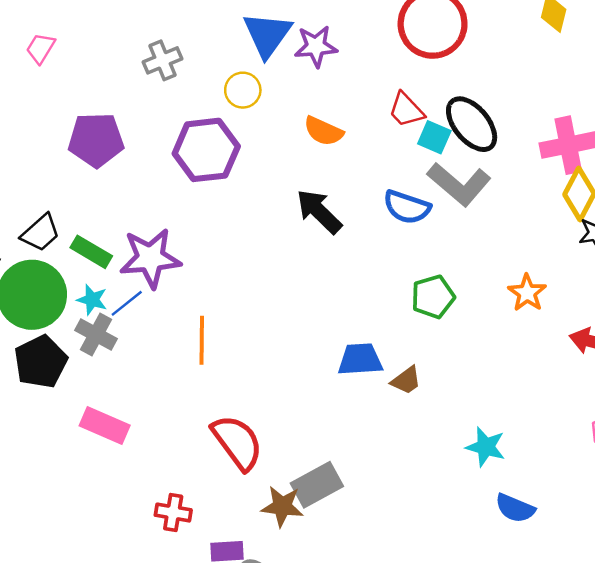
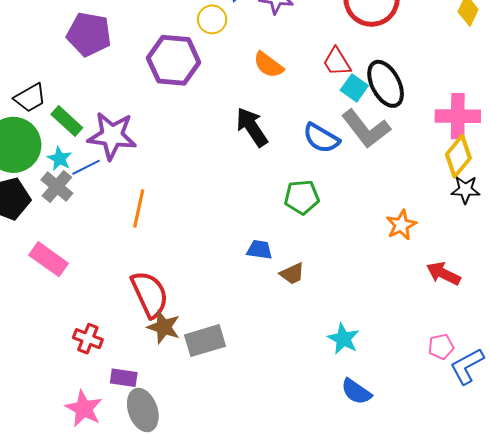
green pentagon: (433, 297) -> (302, 197), moved
blue trapezoid: (360, 359) -> (260, 250), size x0.7
brown star: (282, 506) -> (164, 327), moved

